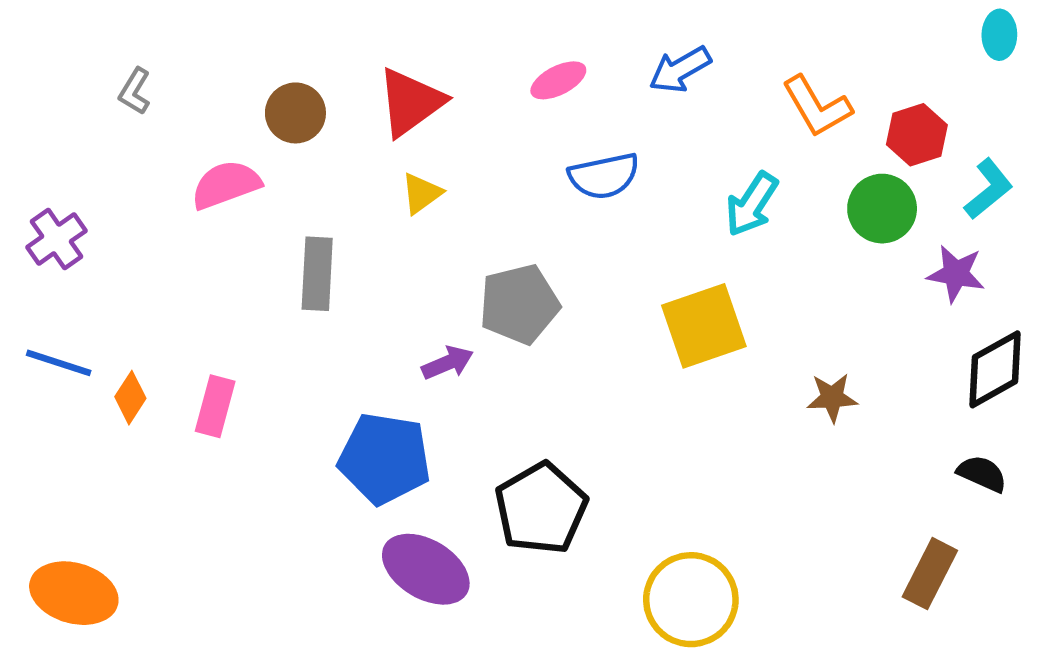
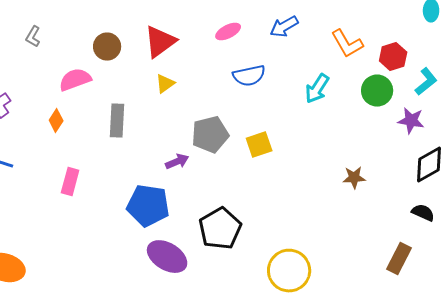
yellow square: (704, 326) -> (259, 145), moved, size x0.7
orange diamond: (130, 398) -> (56, 121), moved

